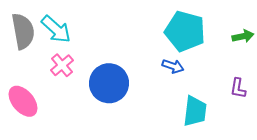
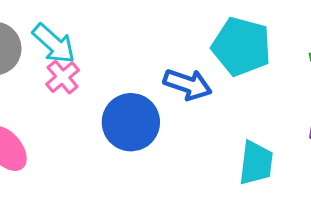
pink cross: (62, 65) -> (63, 77), moved
blue arrow: (173, 66) -> (188, 84), moved, size x1.5

